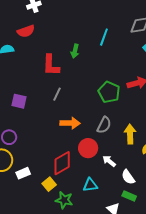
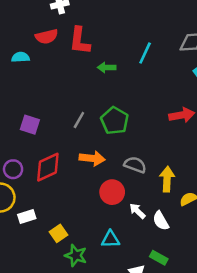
green arrow: (75, 51) -> (107, 67), turned 72
red L-shape: (51, 65) -> (80, 41), moved
green pentagon: (109, 92) -> (115, 121), moved
gray semicircle: (104, 125) -> (135, 165), turned -102
red diamond: (62, 163) -> (48, 167), moved
white semicircle: (128, 177) -> (161, 221), moved

